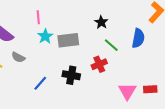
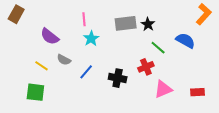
blue semicircle: (138, 38) -> (185, 41), turned -72
gray rectangle: (68, 40) -> (126, 23), moved
blue line: (40, 83) -> (86, 72), moved
pink triangle: (127, 91) -> (163, 89), moved, turned 36

